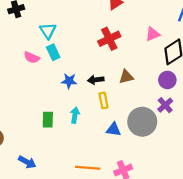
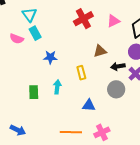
pink triangle: (153, 34) -> (113, 21), moved
black arrow: (96, 80) -> (118, 66), moved
gray circle: (142, 122) -> (116, 89), size x0.7
blue triangle: (113, 129) -> (89, 105), moved

